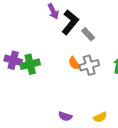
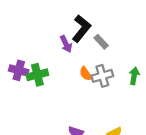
purple arrow: (53, 11) -> (66, 44), moved

